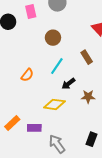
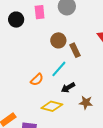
brown rectangle: (87, 57) -> (75, 50), moved
orange semicircle: (27, 75) -> (37, 80), moved

